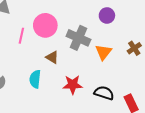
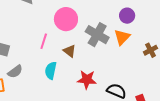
pink line: (21, 36) -> (44, 41), moved
orange triangle: (103, 52) -> (122, 37), moved

